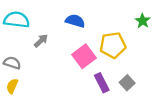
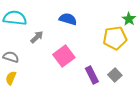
yellow pentagon: (113, 45) -> (115, 38), moved
pink square: (84, 56) -> (64, 56), moved

